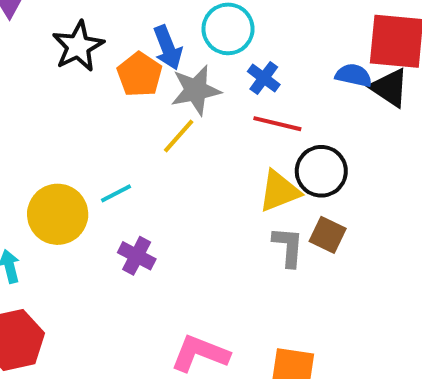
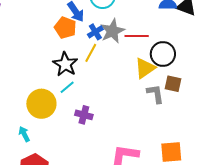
black star: (78, 46) -> (65, 64), moved
blue cross: (264, 78) -> (95, 32), moved, turned 35
gray star: (196, 90) -> (112, 31), moved

